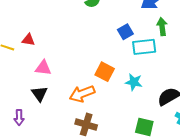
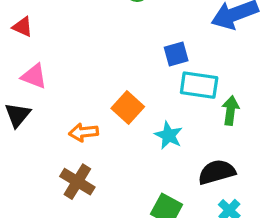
green arrow: (162, 27) -> (230, 111), moved
orange arrow: (82, 94) -> (84, 132), size x0.7

